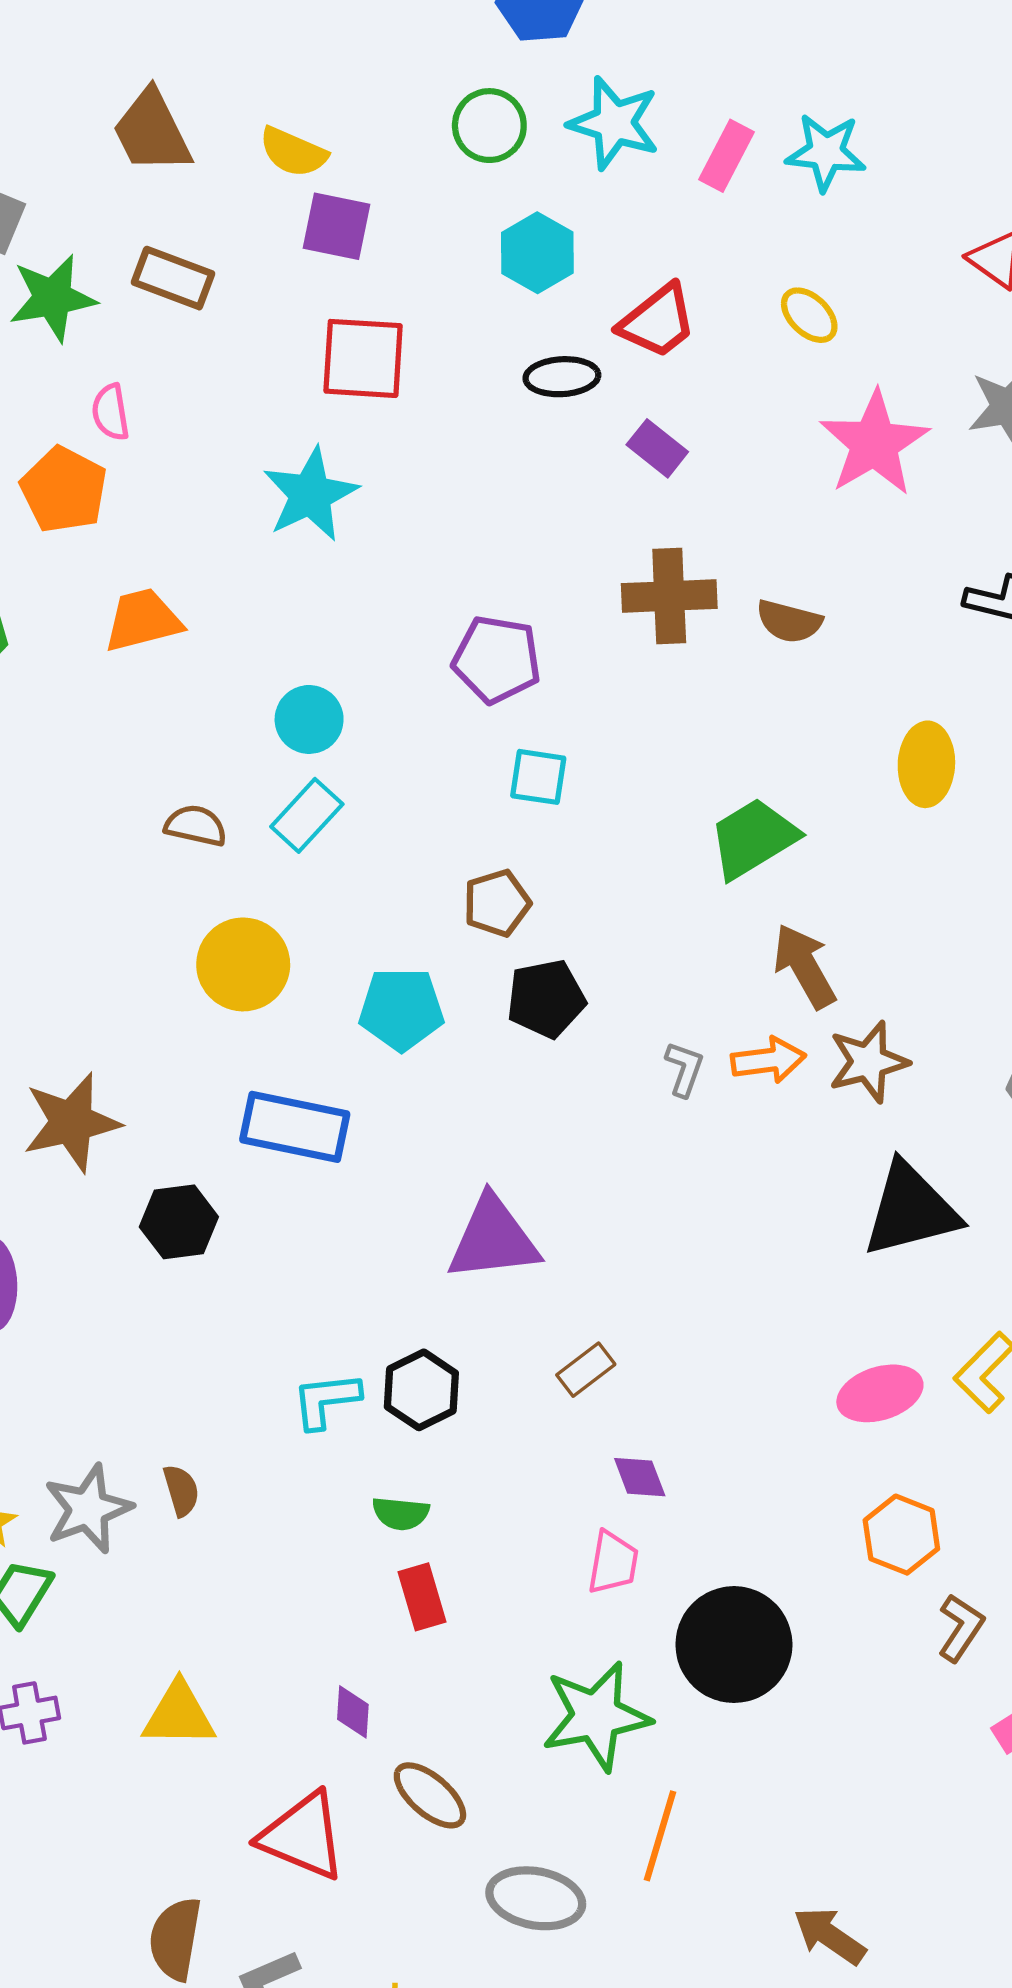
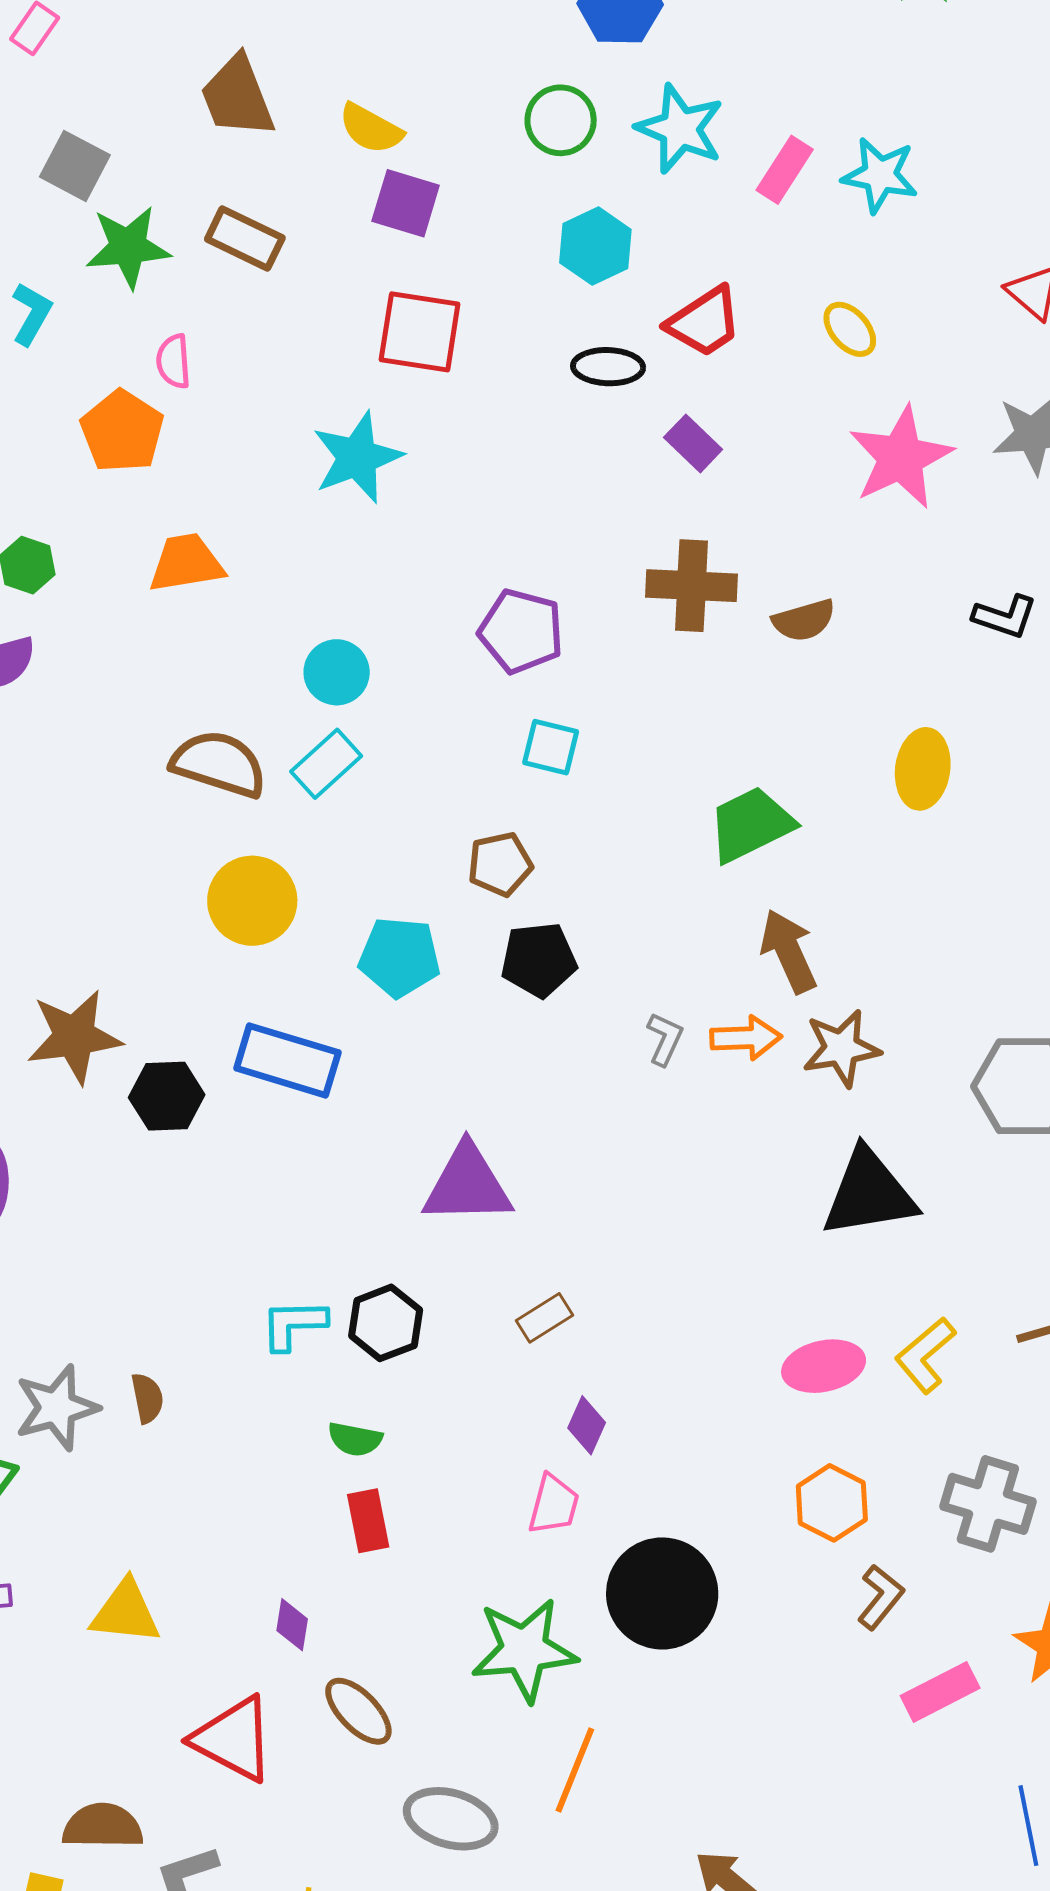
brown semicircle: (789, 621) -> (804, 620), turned -36
brown semicircle: (196, 826) -> (219, 764), size x1.6
black hexagon: (179, 1222) -> (167, 1096), moved
purple diamond: (640, 1477) -> (587, 1425), turned 40
brown semicircle: (175, 1939) -> (103, 1826), turned 76

